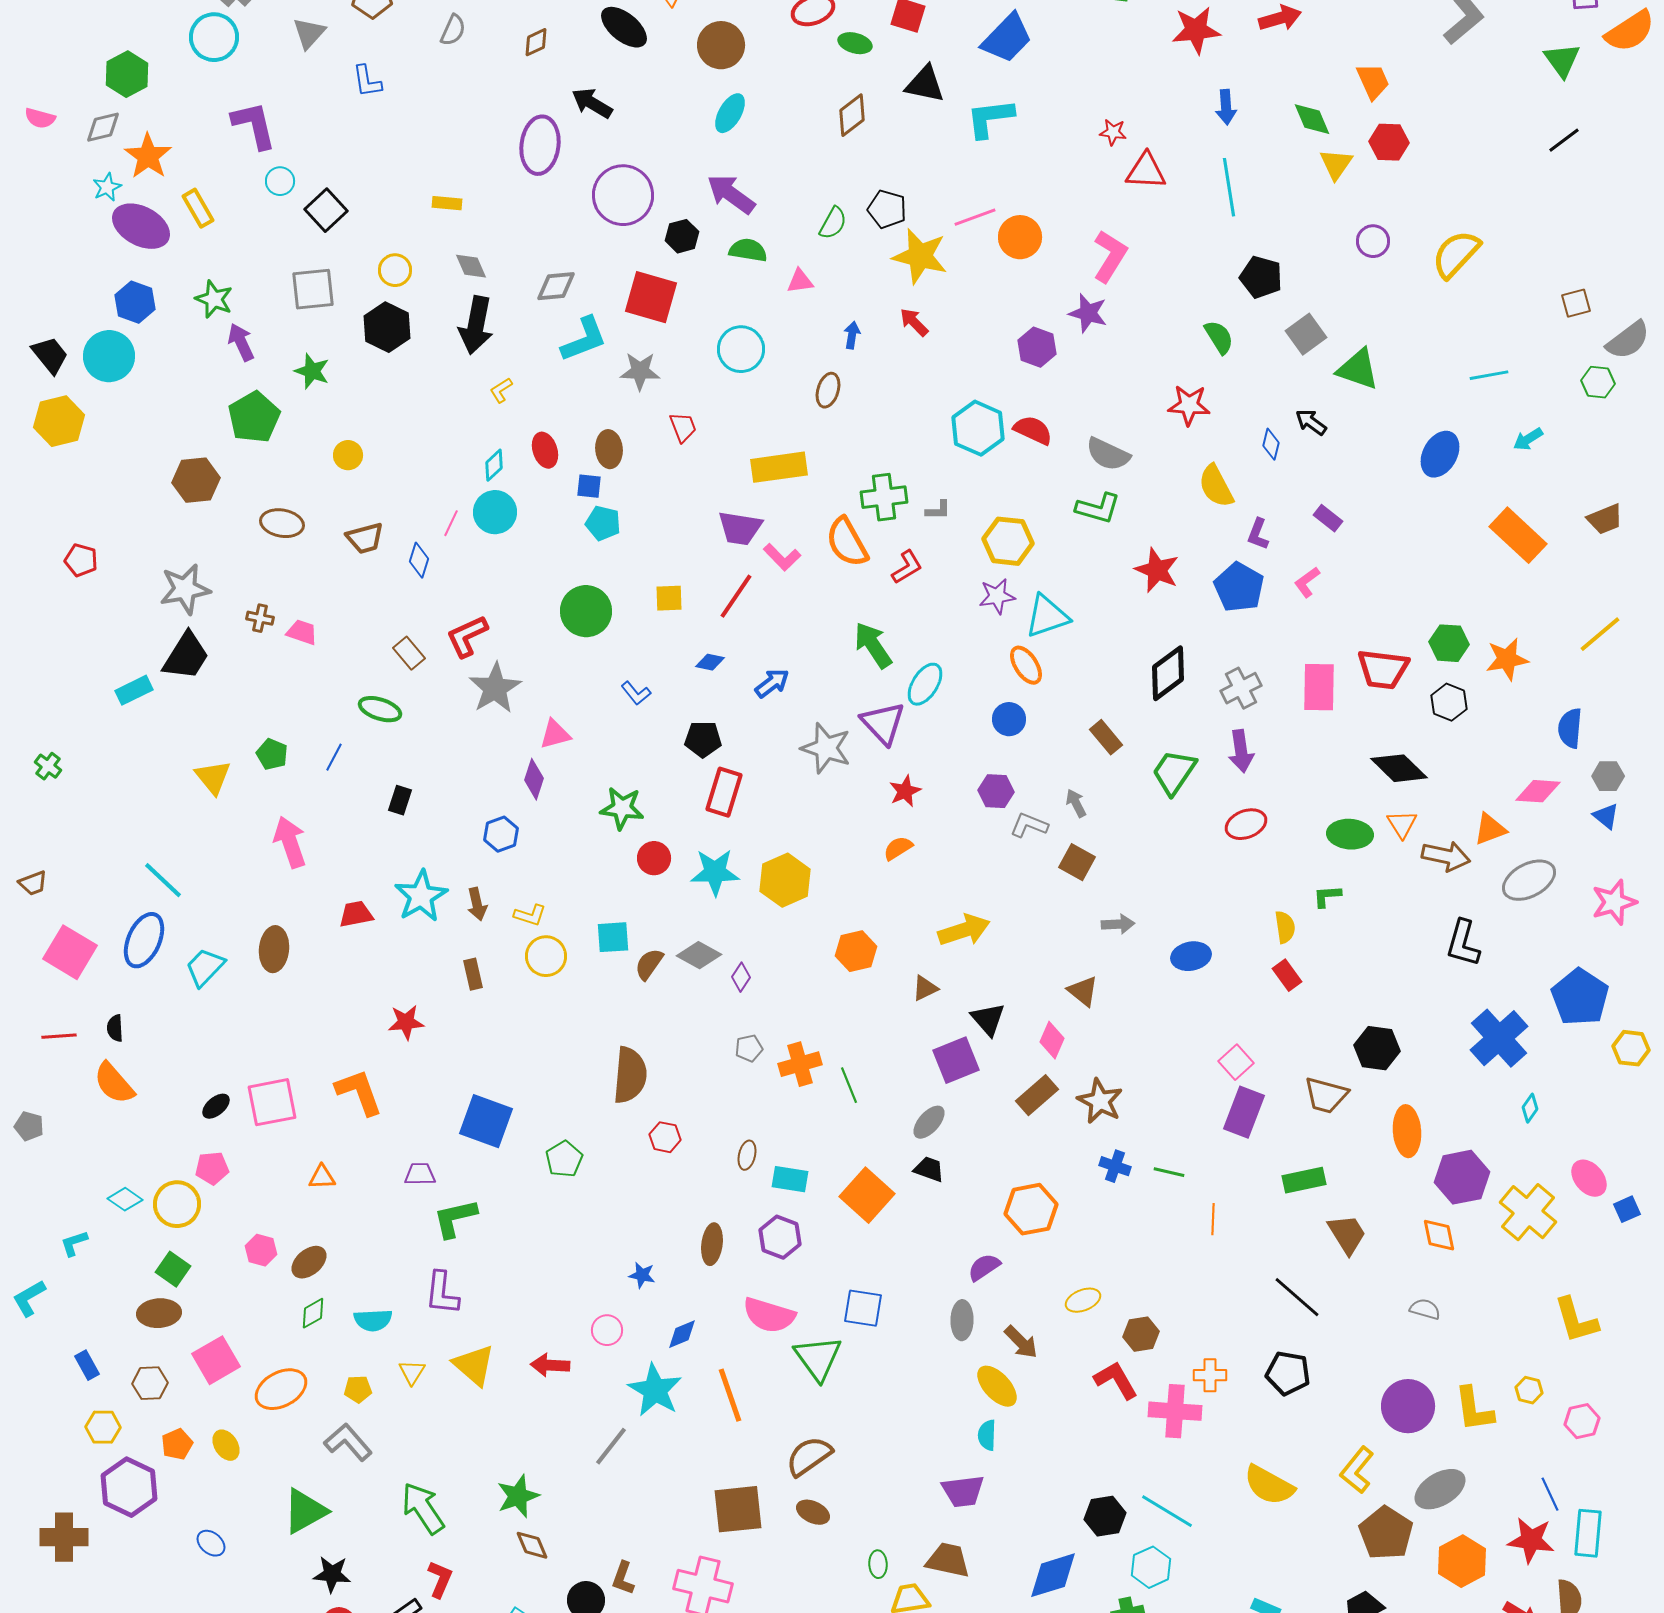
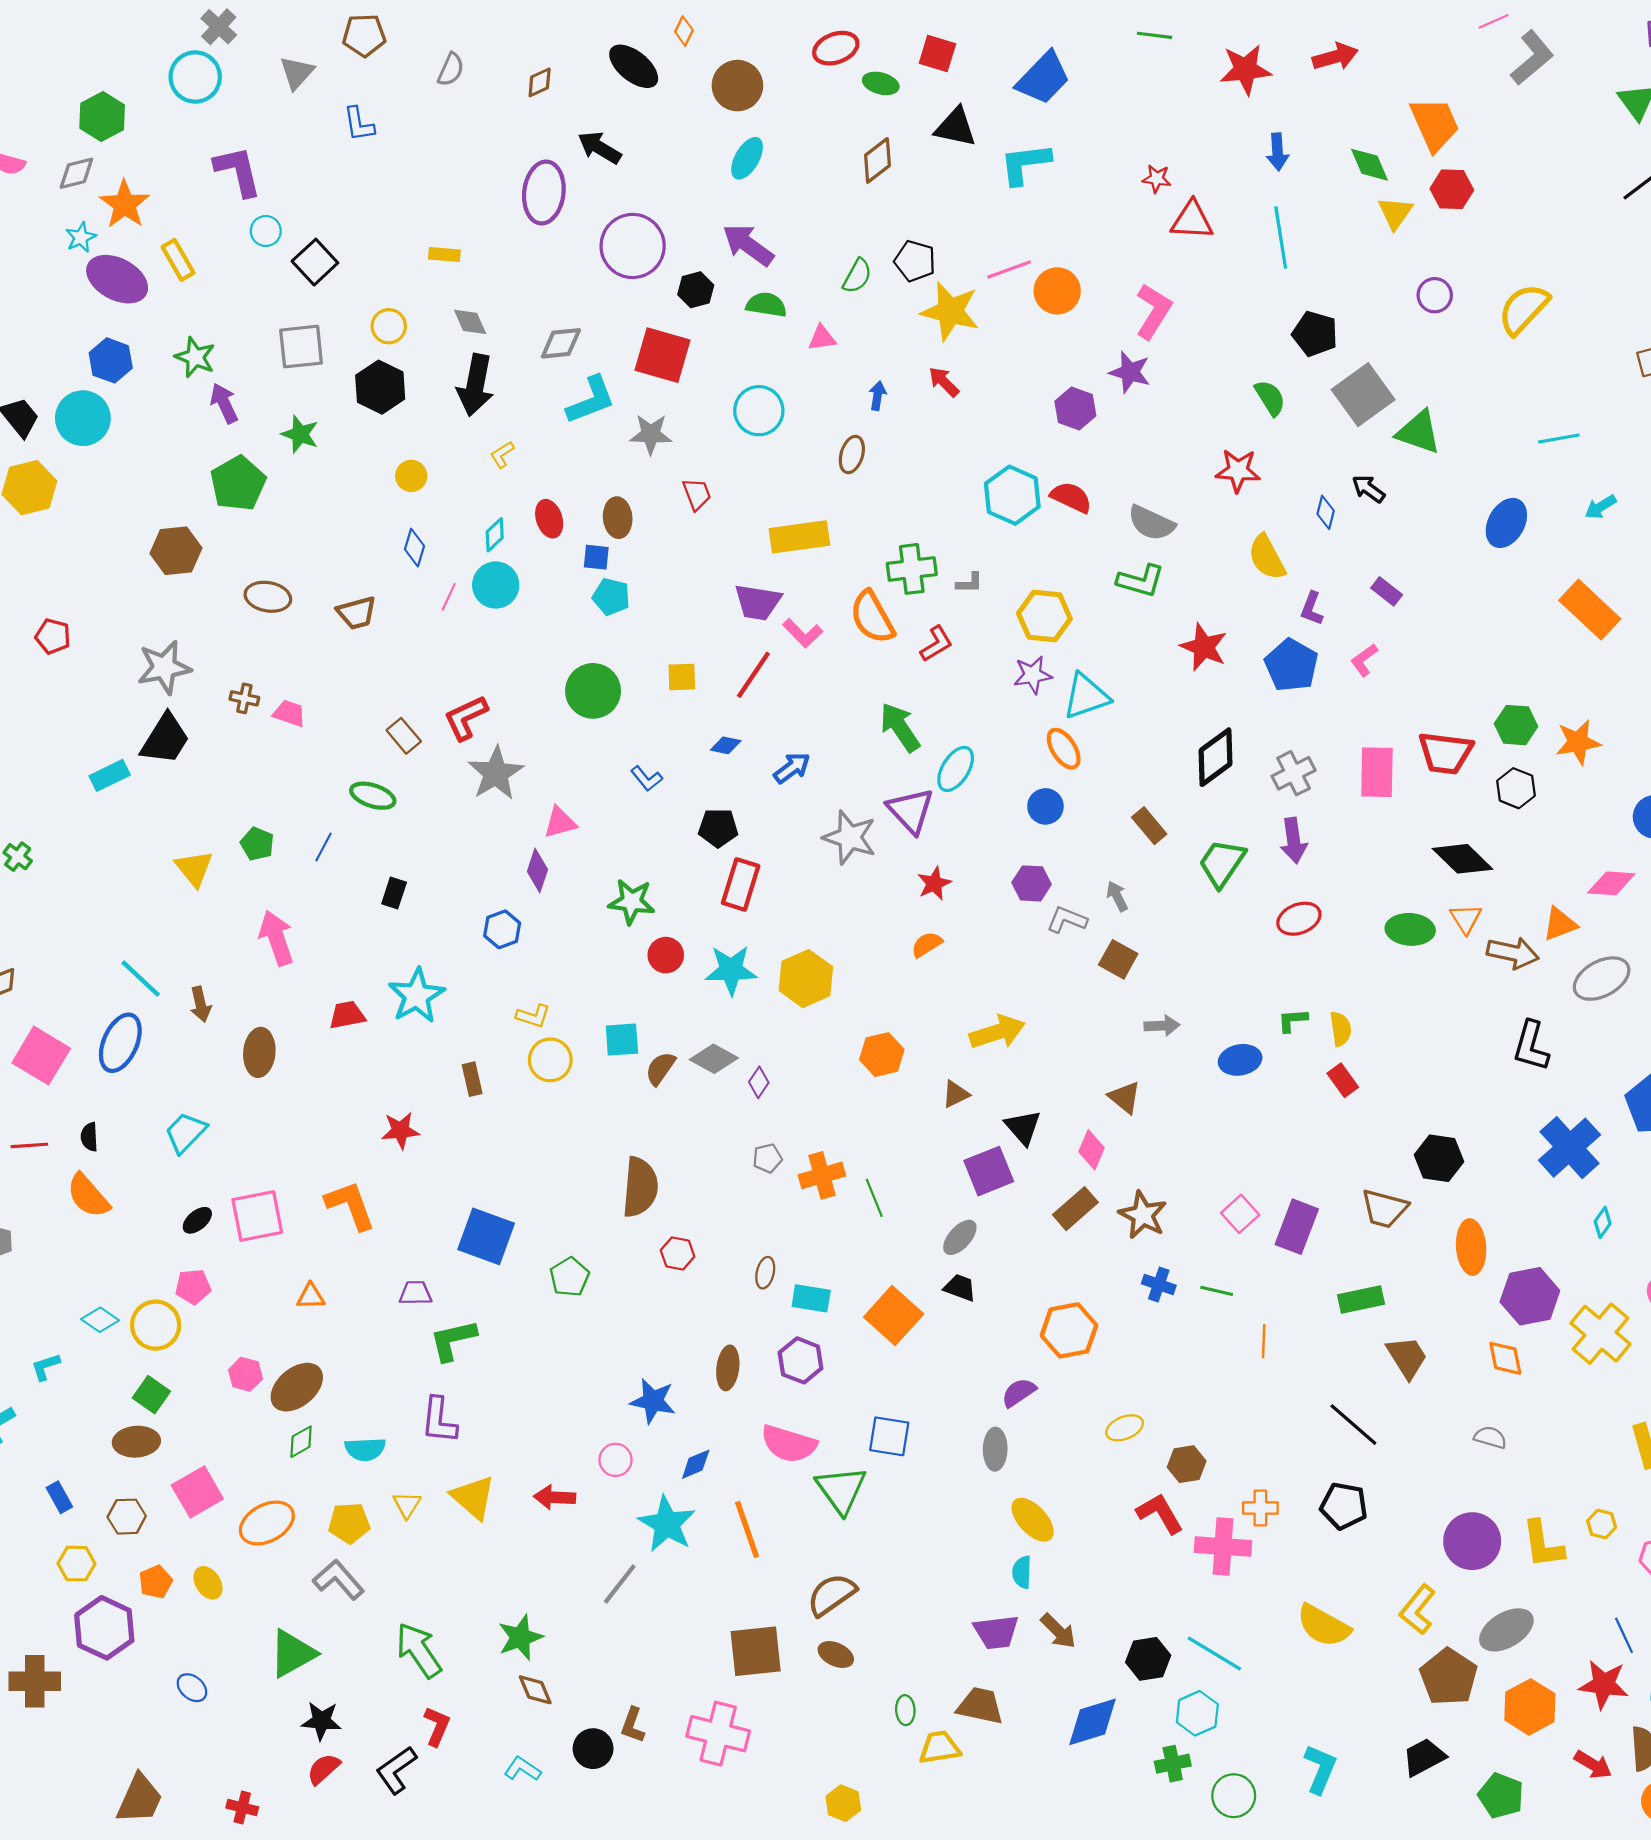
orange trapezoid: (1373, 81) -> (1435, 124), size x1.4
gray square: (1306, 334) -> (1363, 395), size x1.4
yellow circle: (348, 455) -> (411, 476), moved
blue diamond: (419, 560) -> (414, 548), moved
green L-shape: (1327, 896) -> (1292, 1020), moved
brown arrow: (477, 904) -> (201, 1004), moved
cyan trapezoid: (205, 967) -> (186, 1133), moved
pink square: (1236, 1062) -> (1240, 1214), moved
brown ellipse: (309, 1262) -> (297, 1387), size x1.4
blue star: (642, 1275) -> (653, 1401), size x1.6
brown arrow: (1021, 1342) -> (1058, 1631), moved
yellow pentagon: (358, 1389) -> (349, 1523), size x1.4

